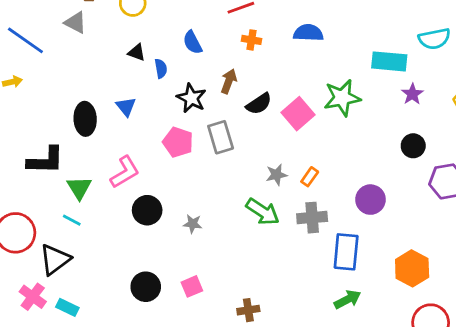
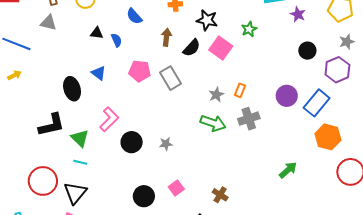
black star: (191, 98) -> (207, 20), moved
green star: (342, 98) -> (249, 29), size x0.6
pink pentagon: (178, 142) -> (140, 71), moved
blue rectangle: (346, 252) -> (317, 103), moved, turned 48
brown cross: (248, 310) -> (220, 195), turned -35

